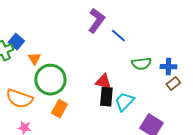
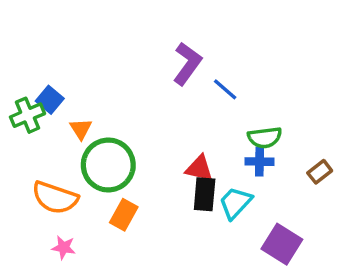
blue cross: (168, 67) -> (260, 162), moved

